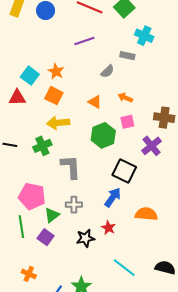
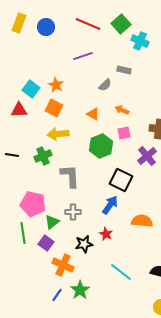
cyan cross: (144, 36) -> (140, 41), moved
orange cross: (29, 274) -> (63, 265), moved, size x1.5

